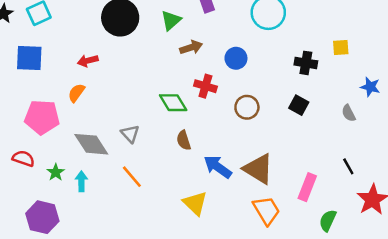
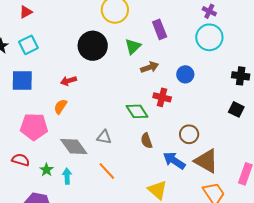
brown circle: (247, 107) -> (189, 134), moved
gray triangle: (130, 134) -> (104, 137), turned -35

